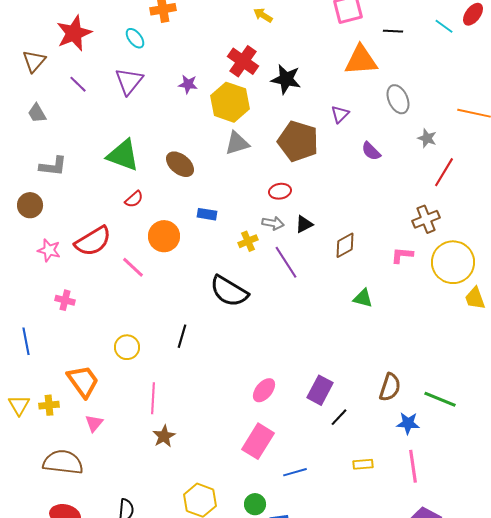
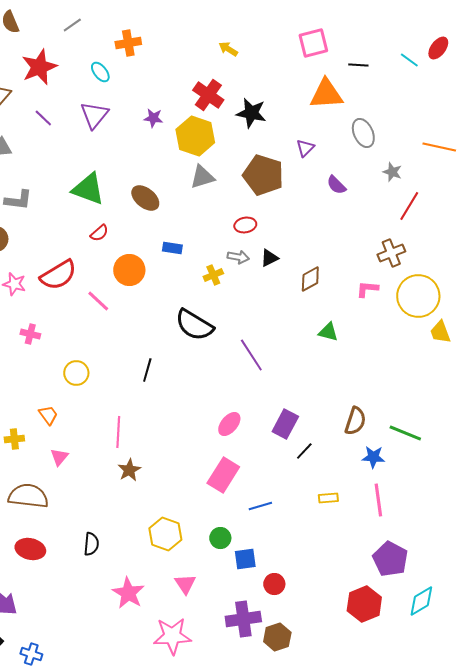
purple line: (286, 262) -> (251, 355), moved
yellow circle: (127, 347) -> (76, 373), moved
orange trapezoid: (83, 381) -> (48, 415), size x0.6

